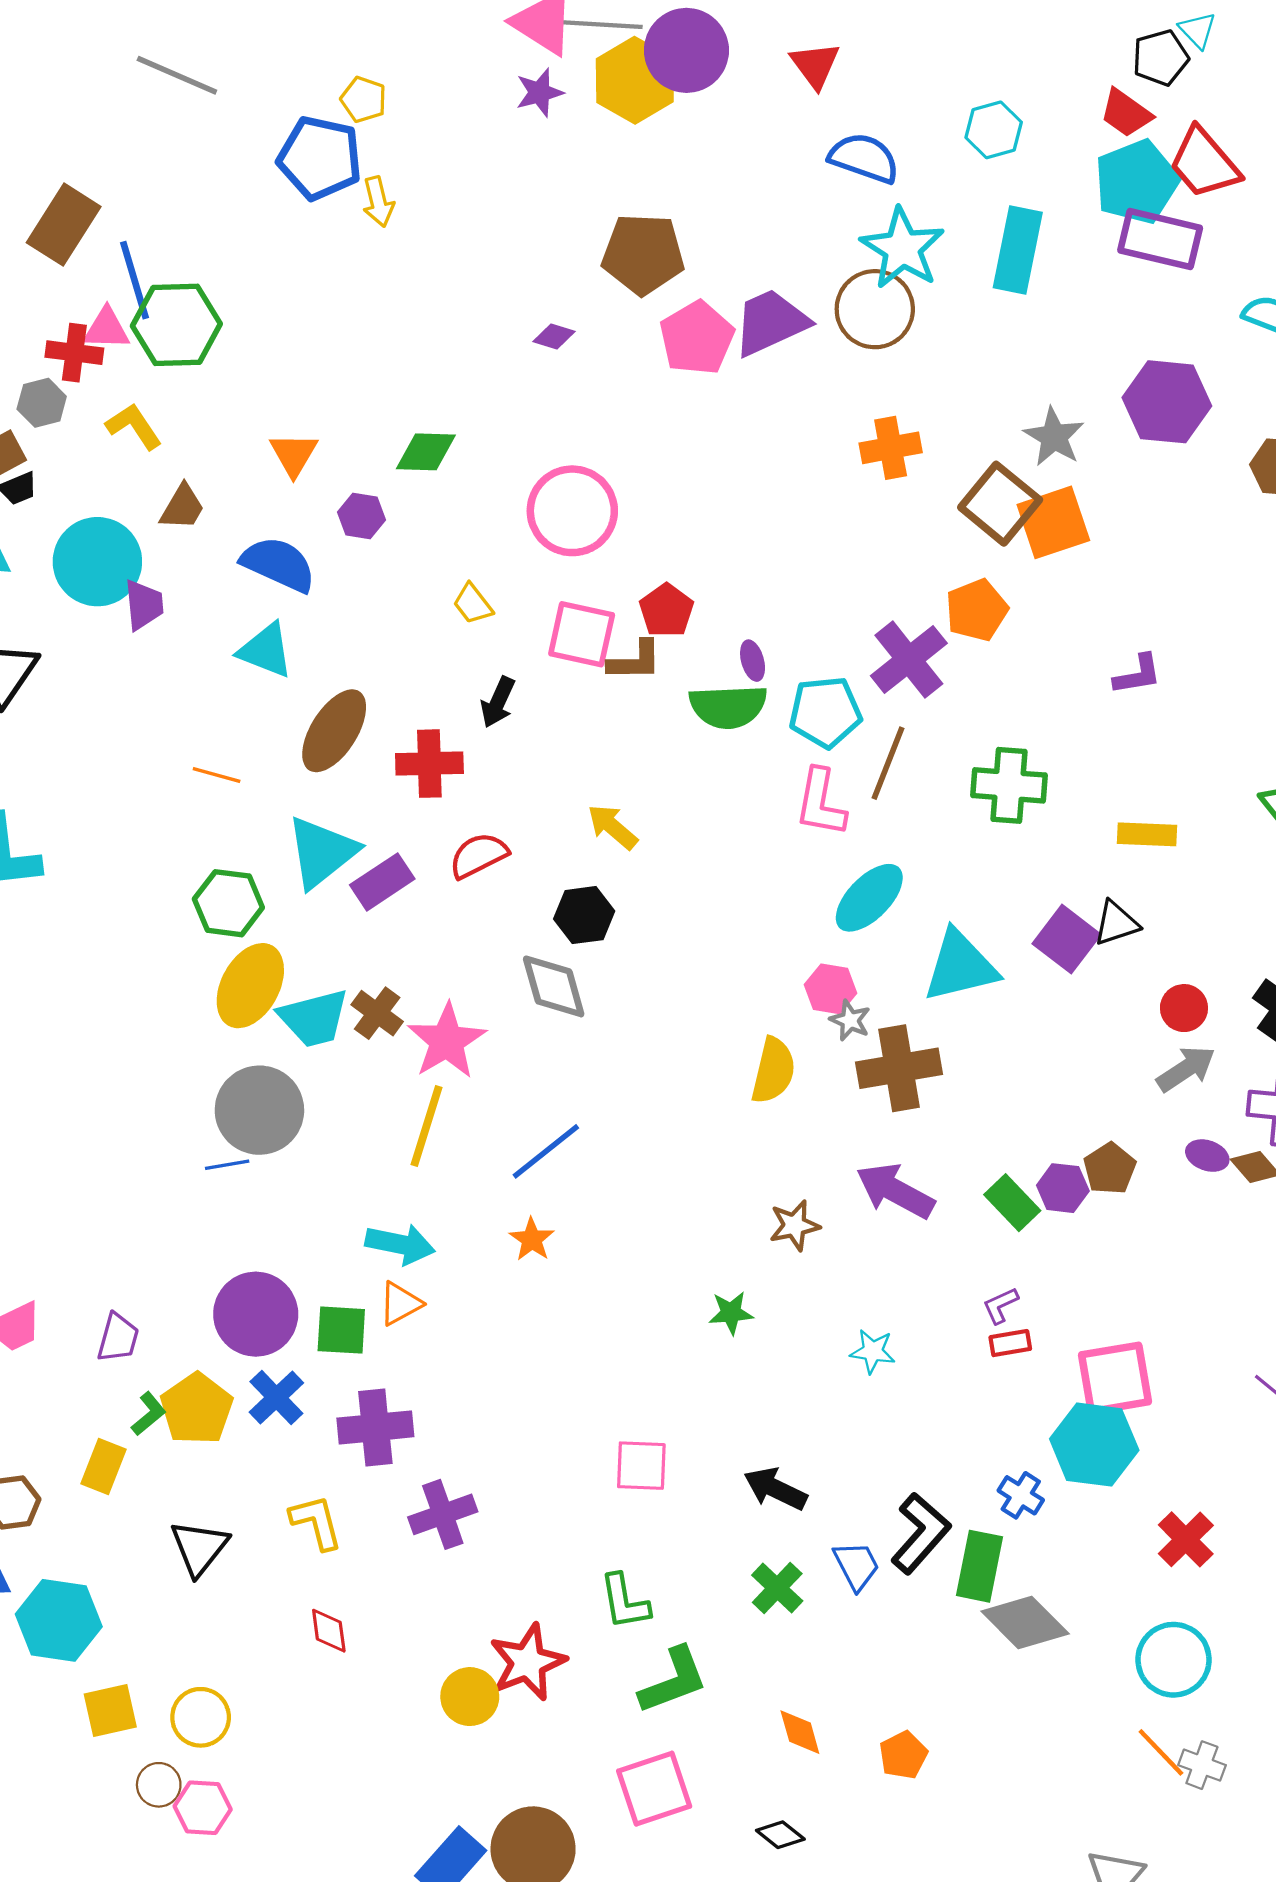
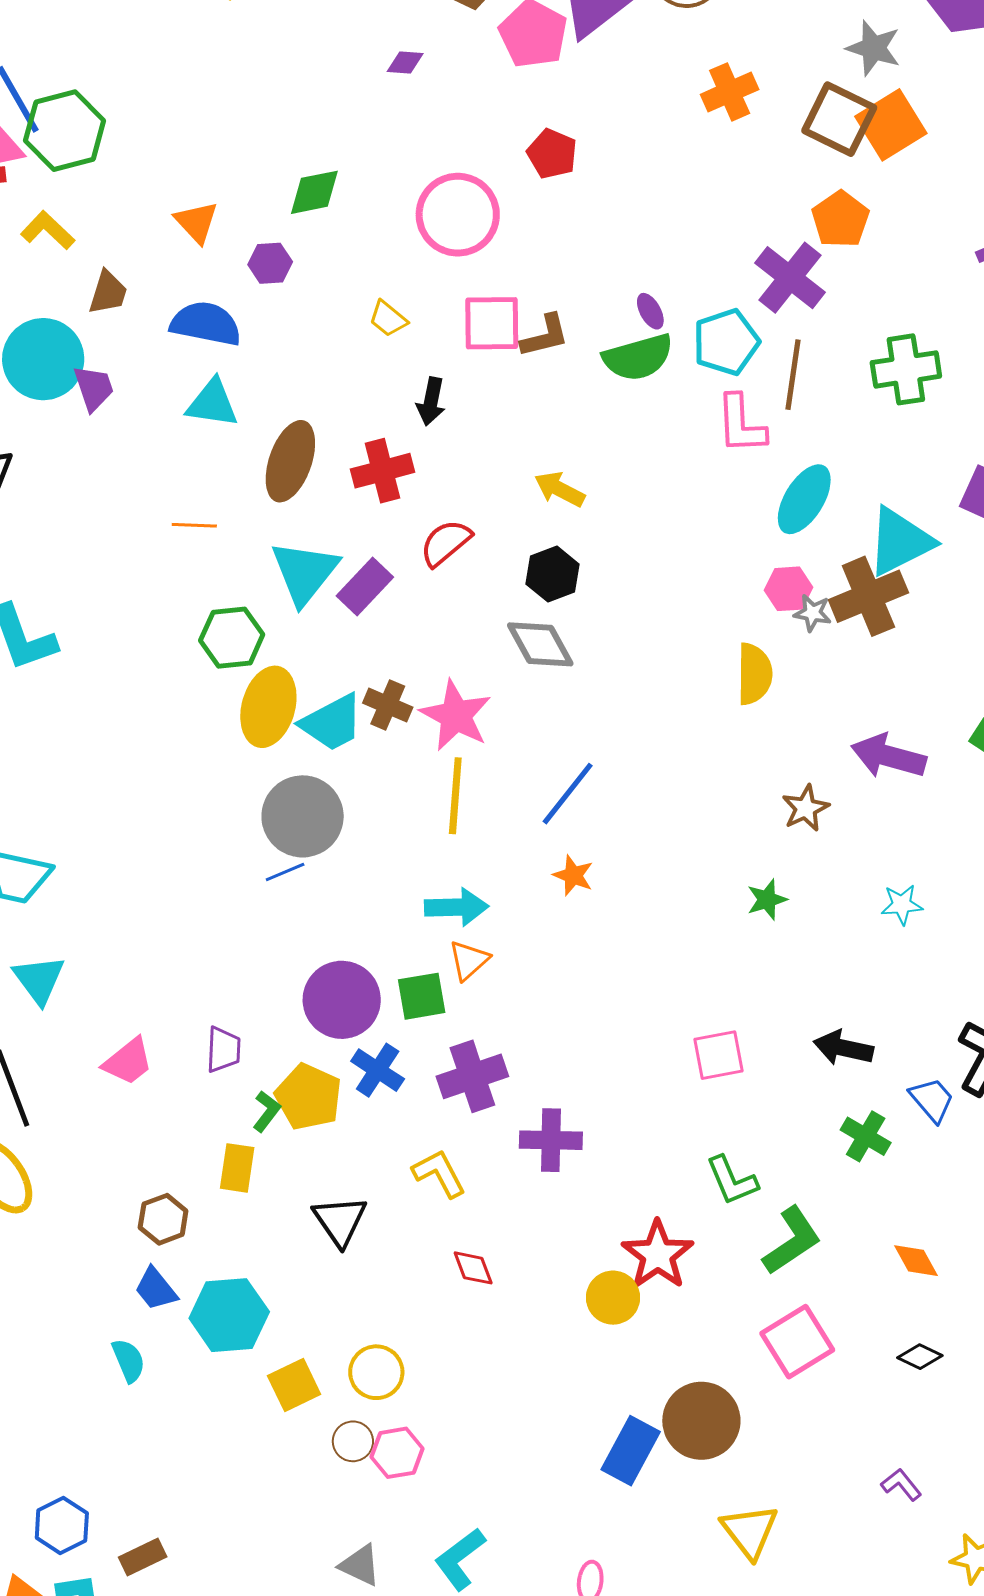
red pentagon: (666, 610) -> (552, 154), moved
brown cross: (899, 1068) -> (868, 596), moved
purple cross: (443, 1514) -> (551, 1140), turned 34

